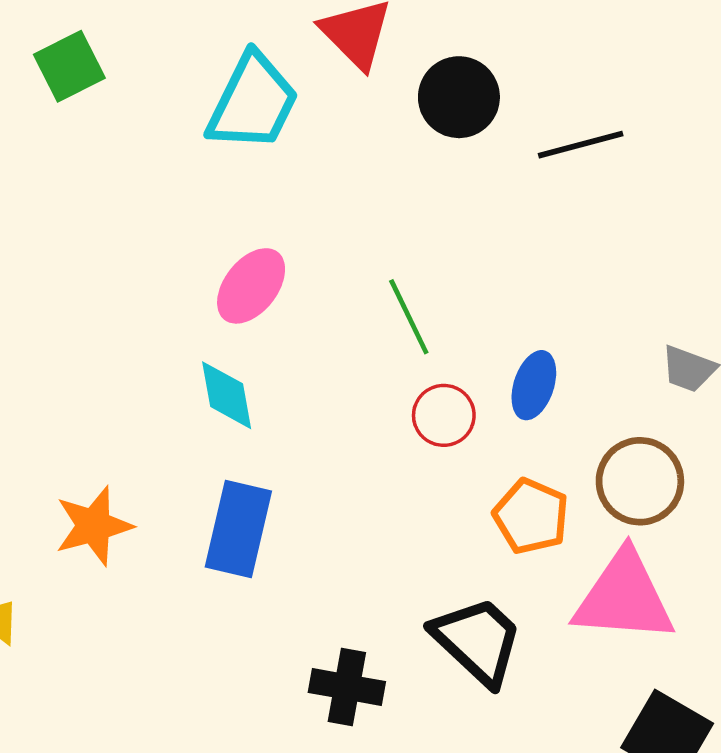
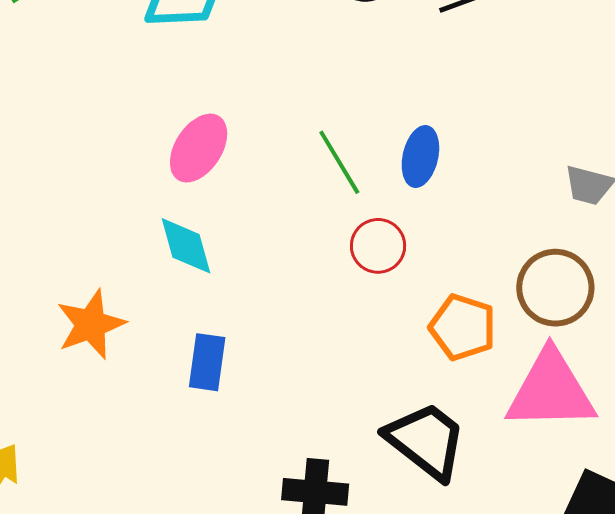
blue ellipse: (534, 385) -> (420, 157), moved
orange star: (94, 526) -> (91, 324), moved
blue rectangle: (238, 529) -> (207, 362), size x0.7

